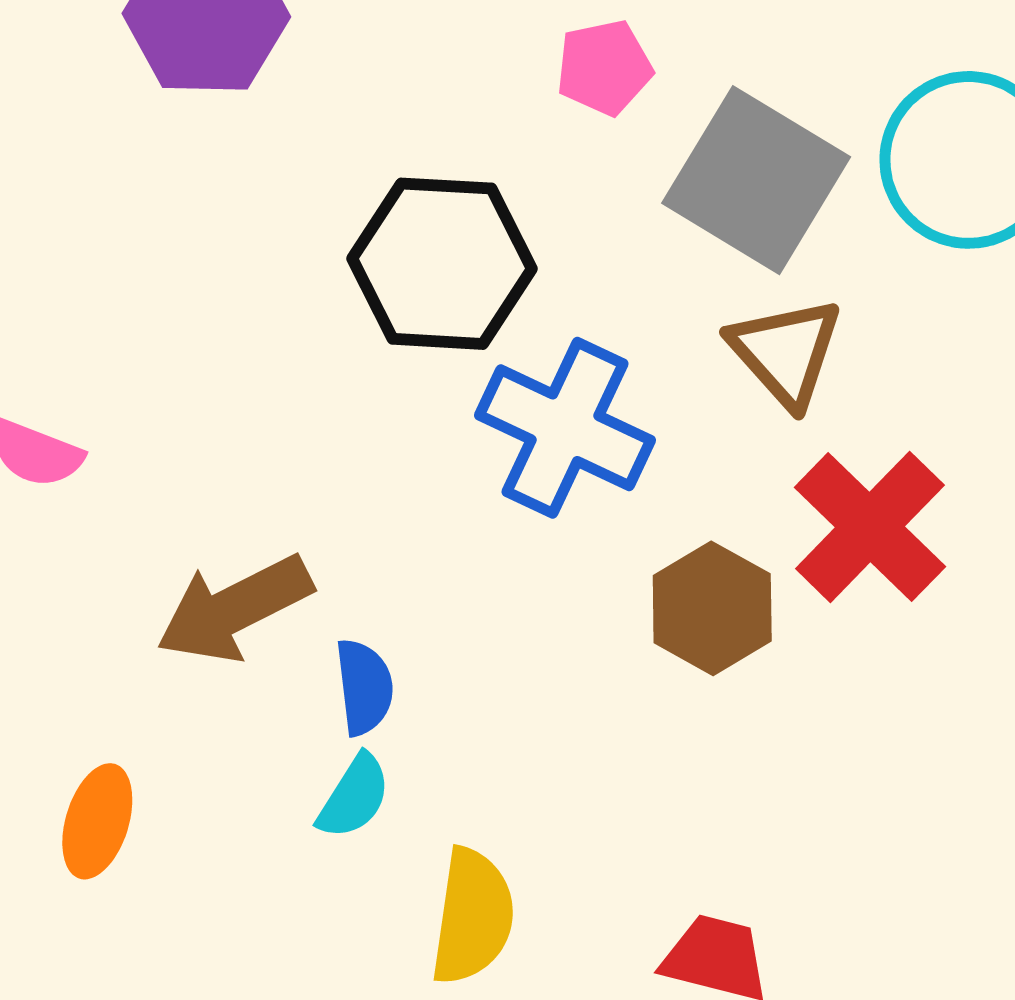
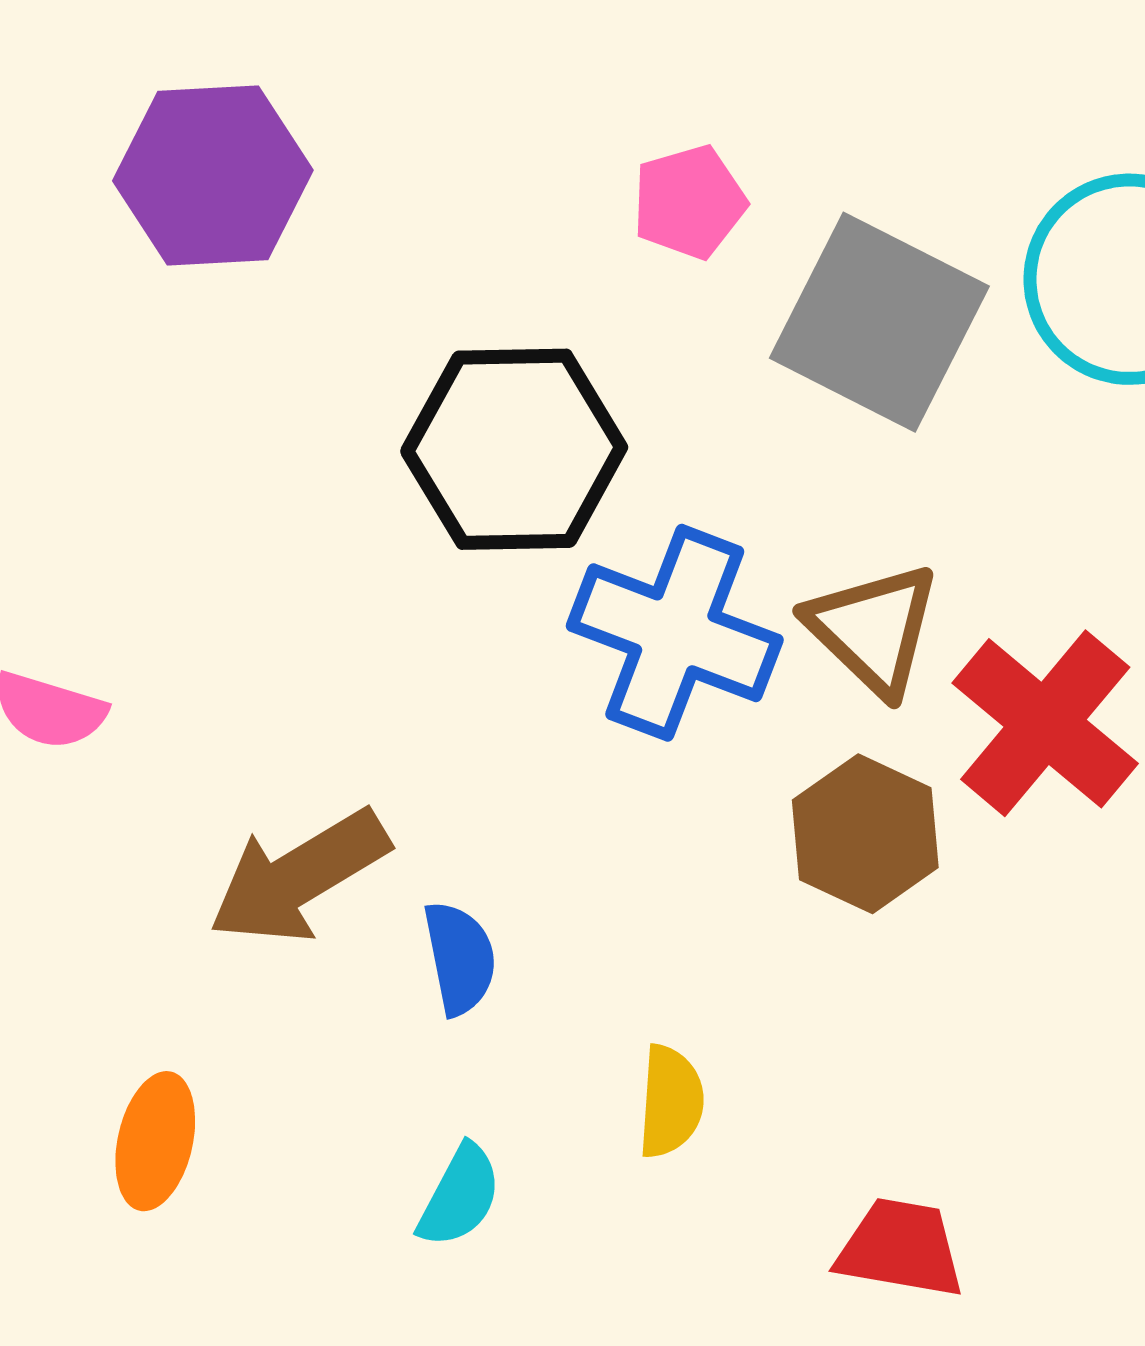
brown triangle: (786, 352) -> (873, 629), moved
cyan semicircle: (354, 797) -> (460, 1196), moved
yellow semicircle: (473, 916) -> (671, 1102), moved, size x0.7

